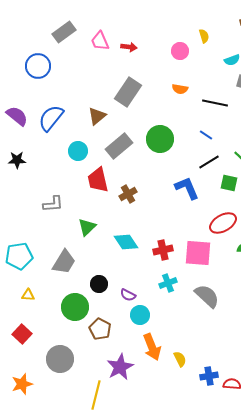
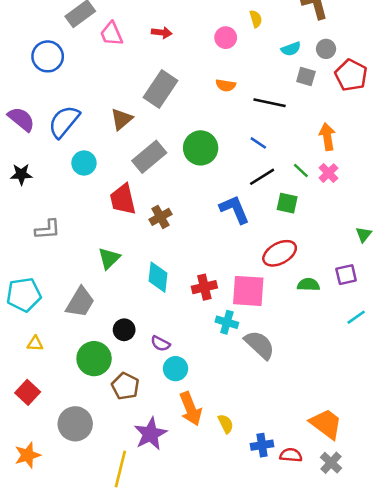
pink trapezoid: (100, 41) -> (112, 34), moved
cyan circle: (78, 151) -> (84, 163), moved
gray L-shape: (53, 204) -> (48, 229), moved
cyan diamond: (126, 242) -> (158, 277), turned 40
cyan cross: (168, 283) -> (227, 322), moved, turned 36

